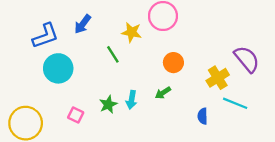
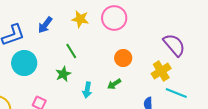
yellow star: (132, 32) -> (80, 19), moved
purple semicircle: (247, 59) -> (174, 45), moved
green star: (108, 104) -> (63, 74), moved

